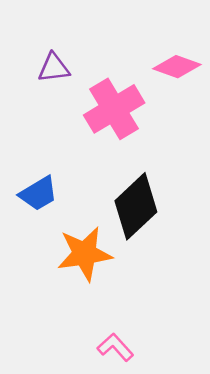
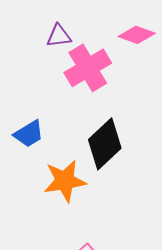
purple triangle: (54, 68) -> (59, 36), moved

